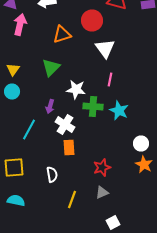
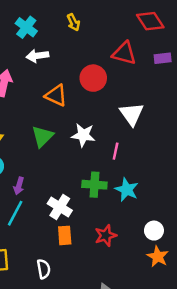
orange triangle: (62, 34) -> (56, 95), turned 42
white triangle: (105, 48) -> (132, 114), moved
white star: (76, 90) -> (83, 135), moved
purple arrow: (50, 106) -> (19, 186), moved
red star: (102, 168) -> (106, 235), moved

